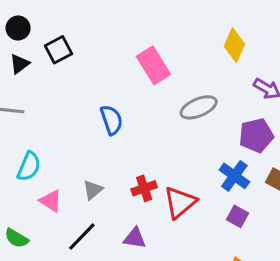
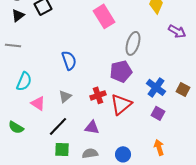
gray ellipse: (199, 107) -> (133, 43), turned -50
blue semicircle: (111, 120) -> (69, 60), moved
purple pentagon: (256, 135) -> (121, 71), moved

